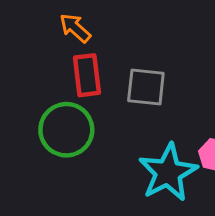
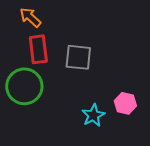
cyan star: (168, 172) -> (93, 115), size x0.6

